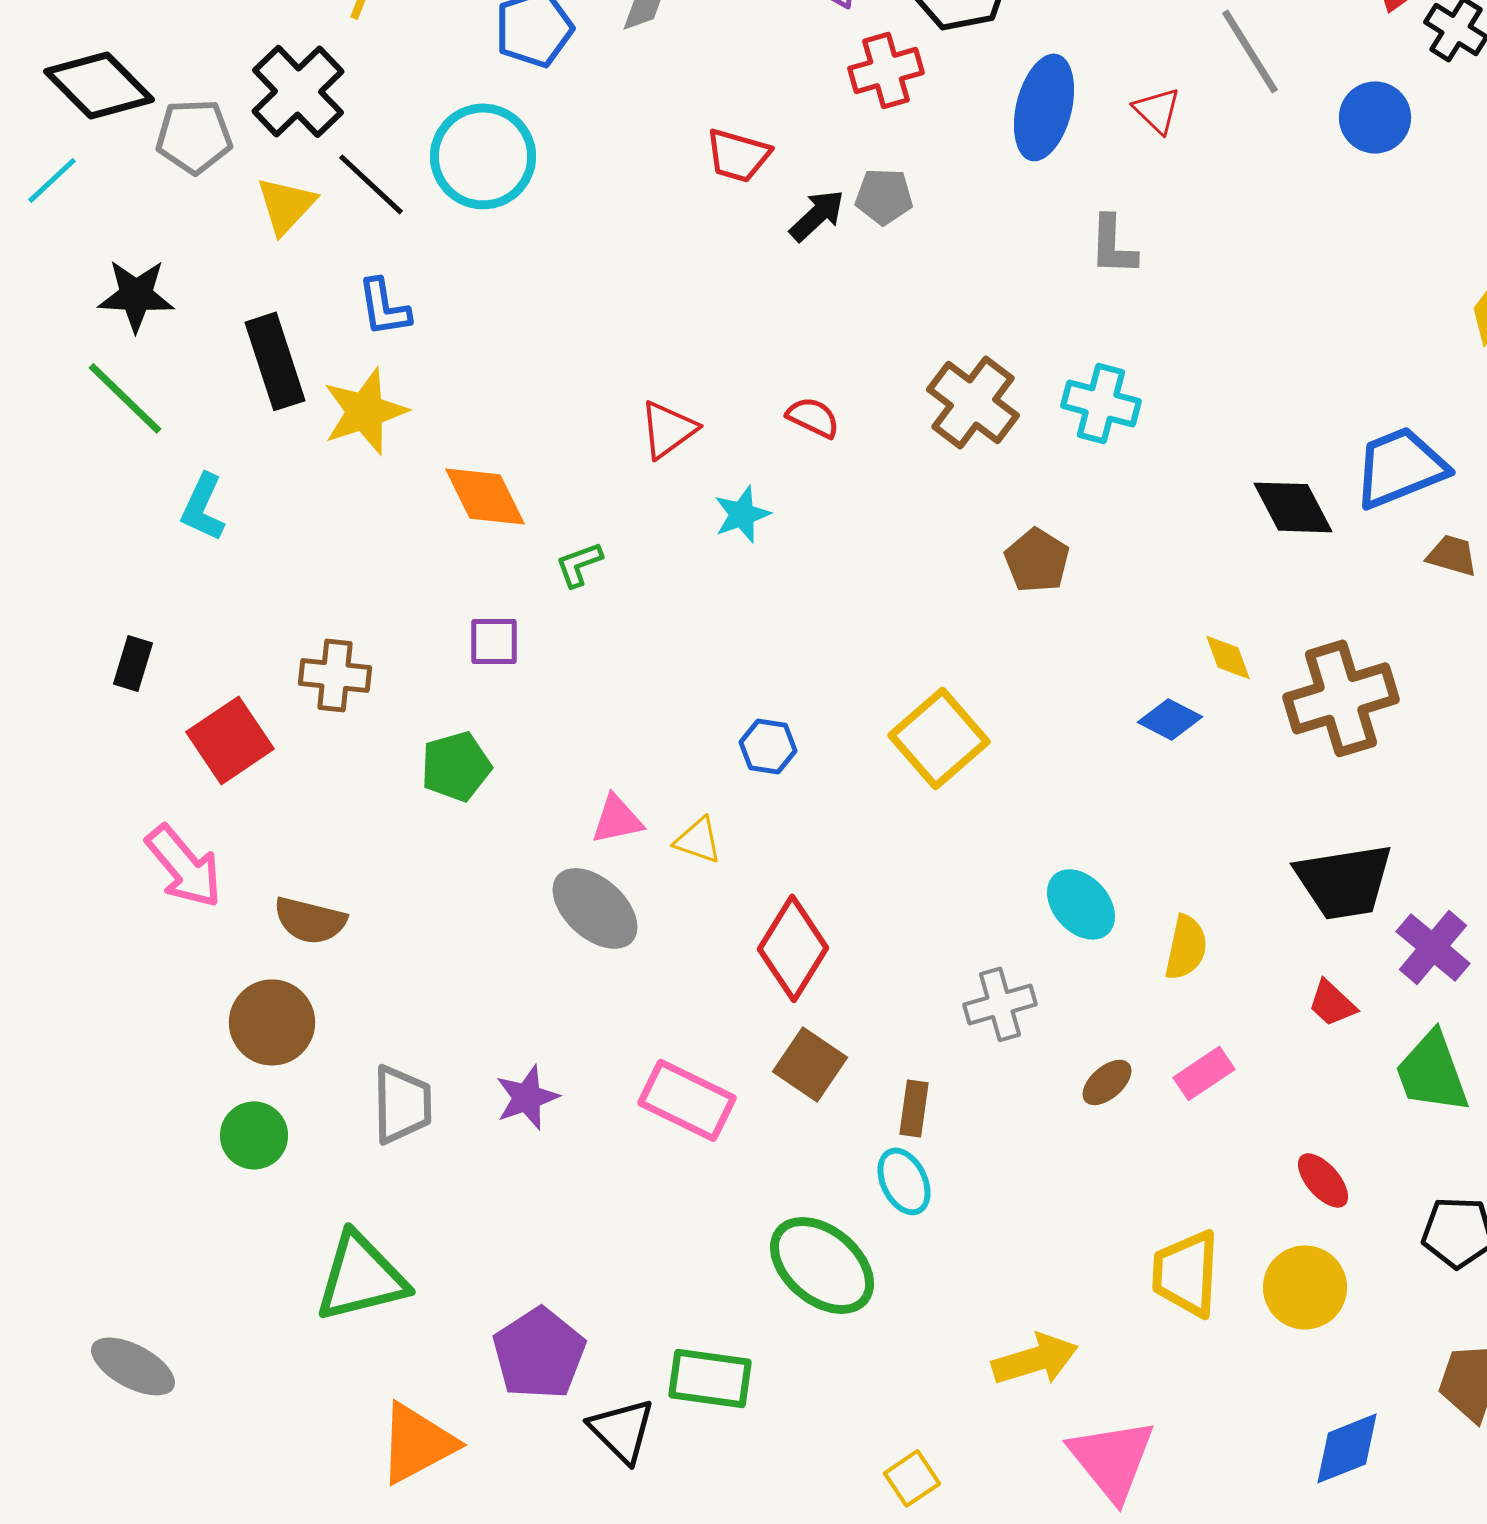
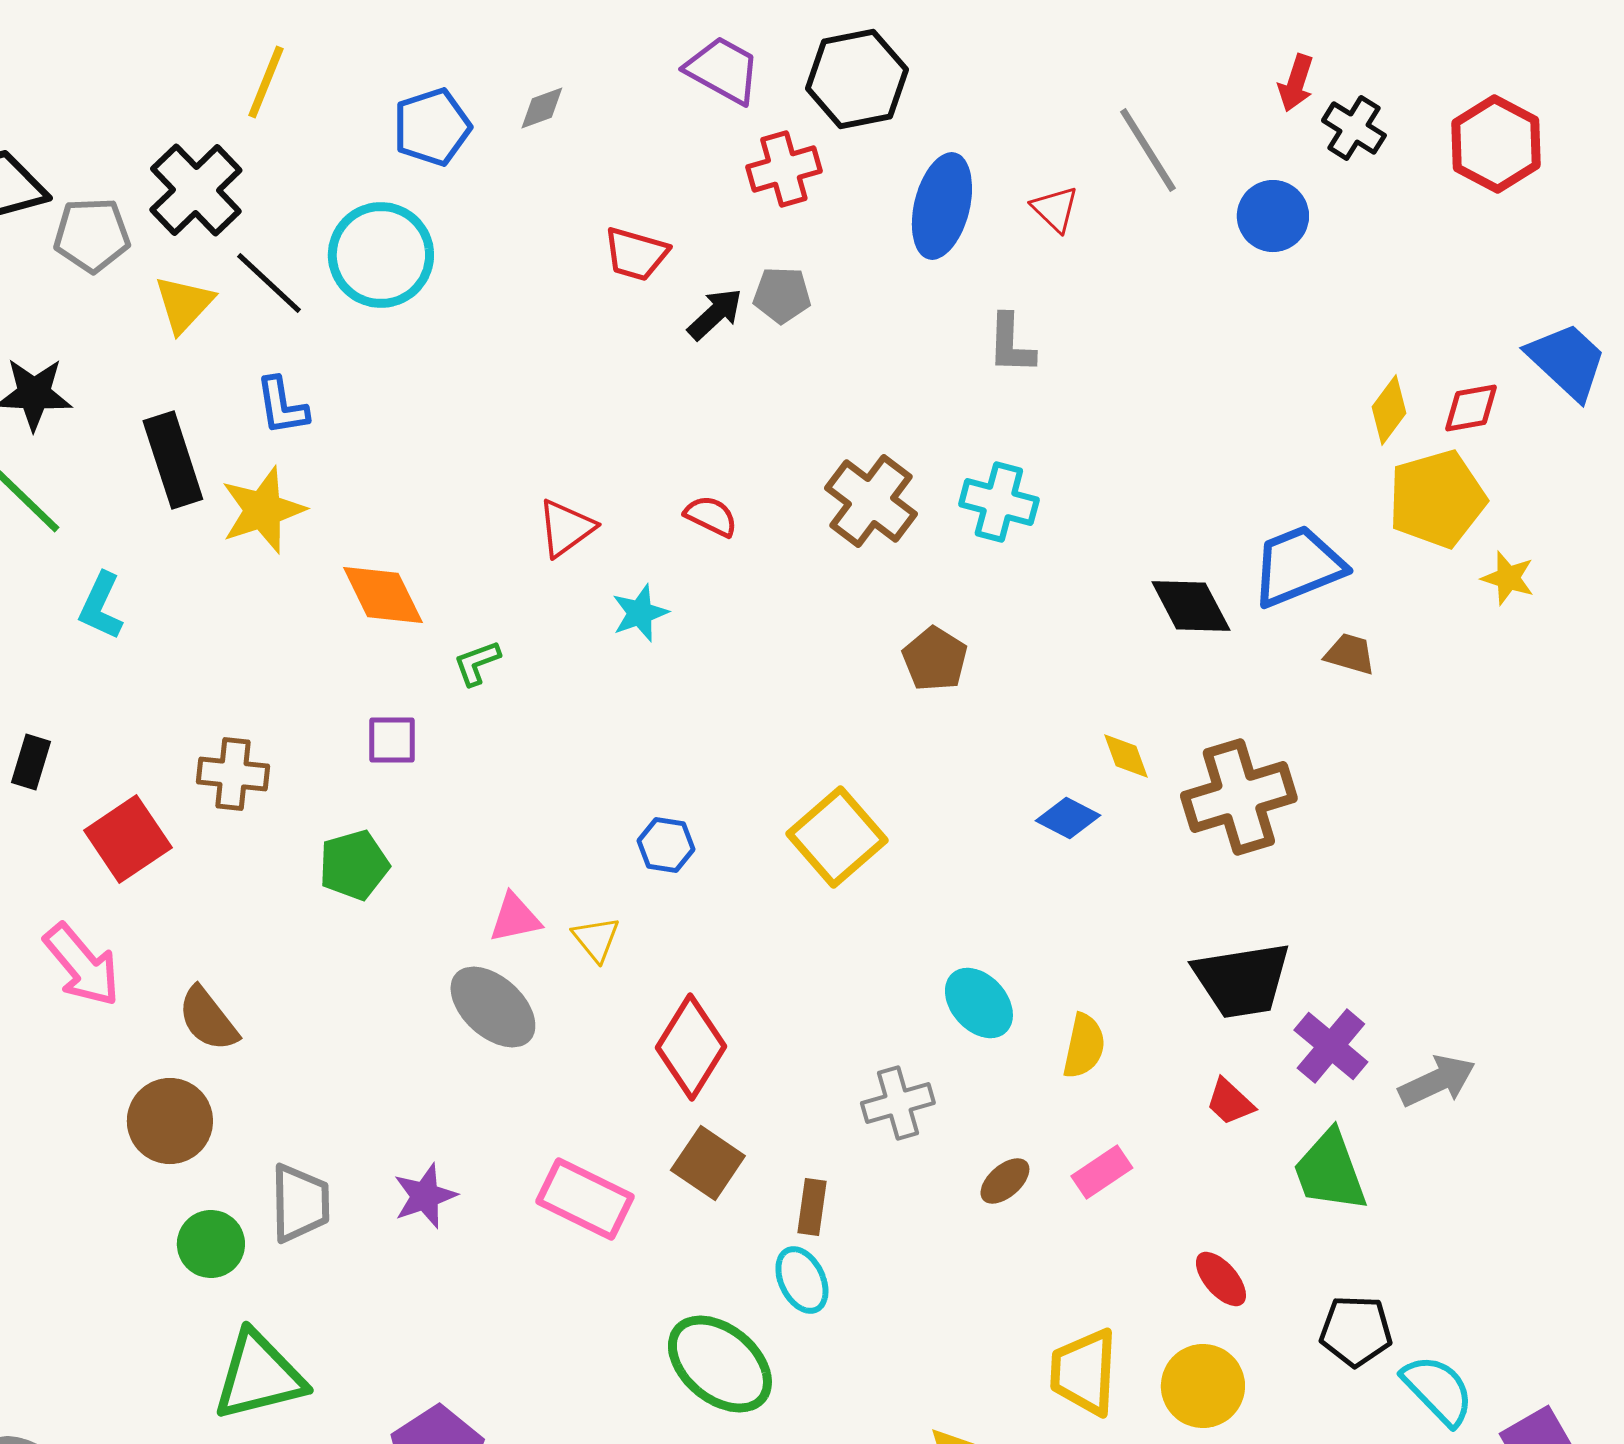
yellow triangle: (698, 840) -> (596, 939), turned 32
brown semicircle: (310, 920) -> (208, 1019), turned 38
green circle: (254, 1135) -> (211, 1244), moved

